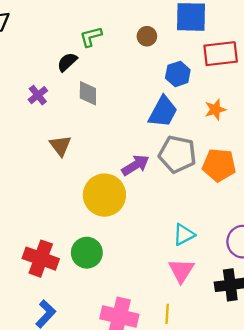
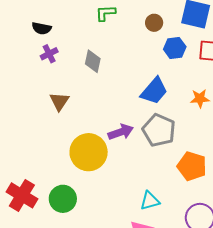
black semicircle: (67, 62) -> (42, 28), moved, turned -138
blue hexagon: (178, 74) -> (175, 48), moved
orange pentagon: (219, 165) -> (192, 166), moved

